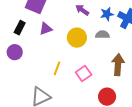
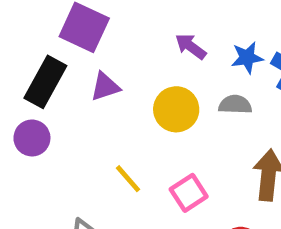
black rectangle: (20, 28) -> (45, 82), size x1.5
yellow line: (57, 68) -> (128, 179), turned -64

